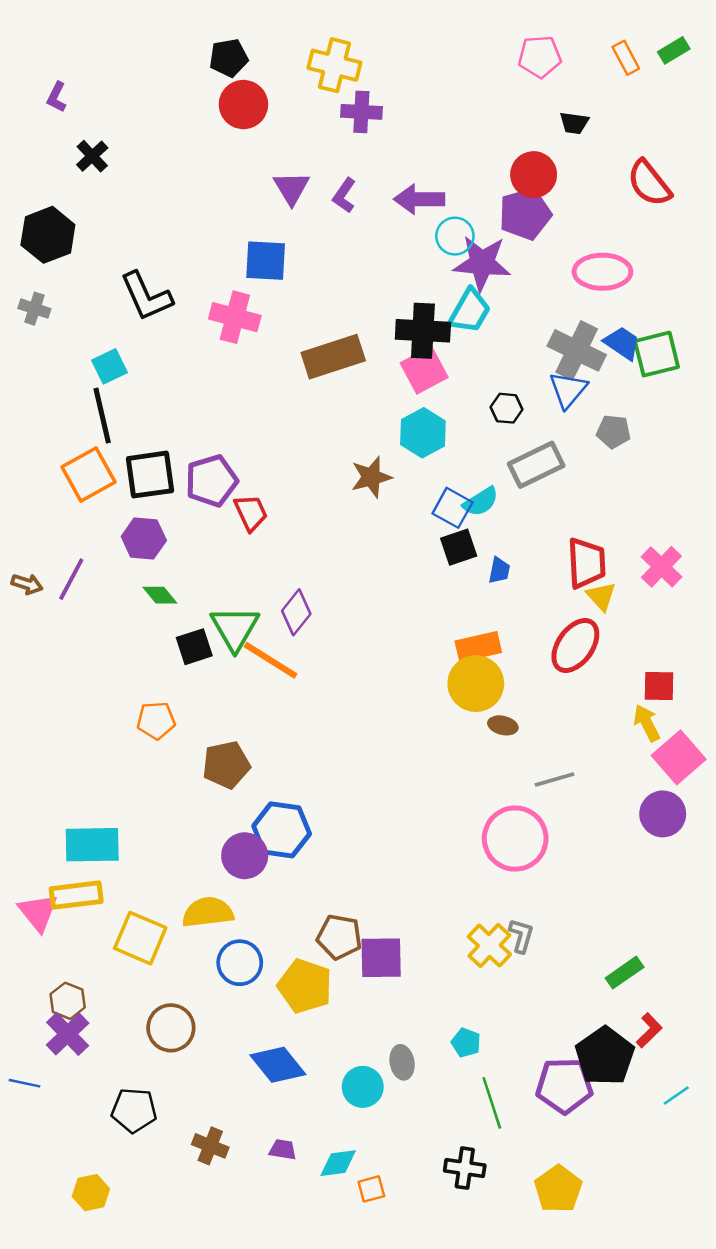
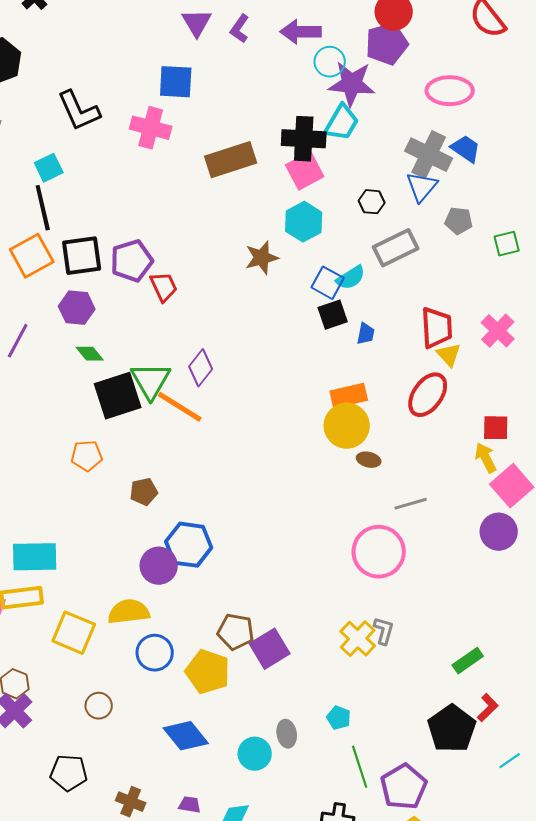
green square: (657, 354) -> (507, 244), moved, size x0.7
black square: (194, 647) -> (118, 396), size x1.6
brown pentagon: (226, 765) -> (144, 492), size x0.7
purple square: (381, 958) -> (270, 649), turned -30
brown circle: (171, 1028) -> (99, 706), size x0.7
purple pentagon: (564, 1086) -> (404, 787), moved, turned -30

